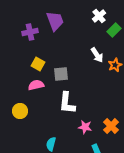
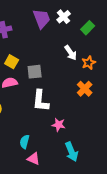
white cross: (99, 16) -> (64, 17), moved
purple trapezoid: (55, 21) -> (42, 19), moved
orange cross: (111, 126) -> (85, 89), moved

